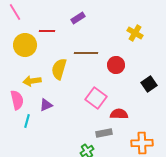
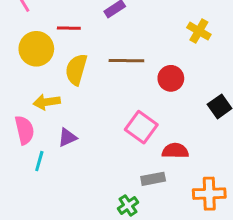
yellow semicircle: (59, 69) -> (76, 69), moved

